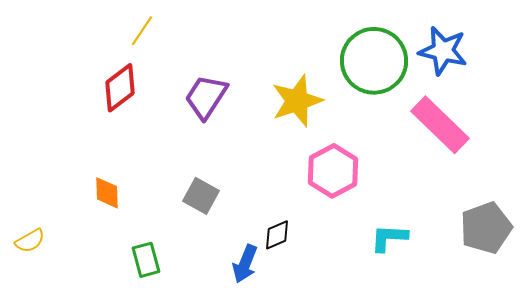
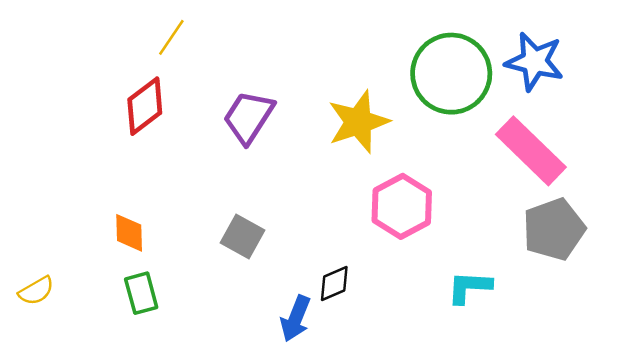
gray pentagon: (486, 228) -> (554, 229), moved
green rectangle: (146, 260) -> (141, 293), moved

